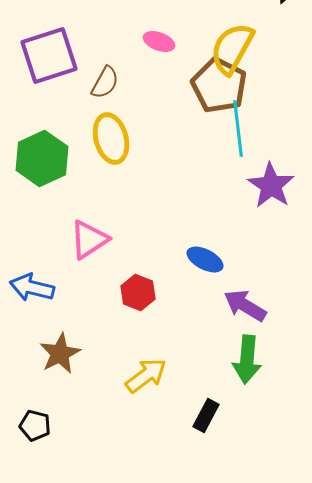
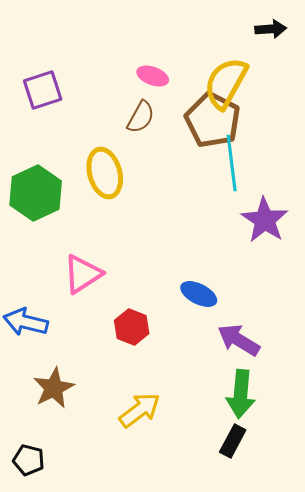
purple square: (49, 55) -> (43, 90), size x0.7
brown semicircle: (105, 82) -> (141, 117), moved
black rectangle: (206, 415) -> (233, 441), moved

